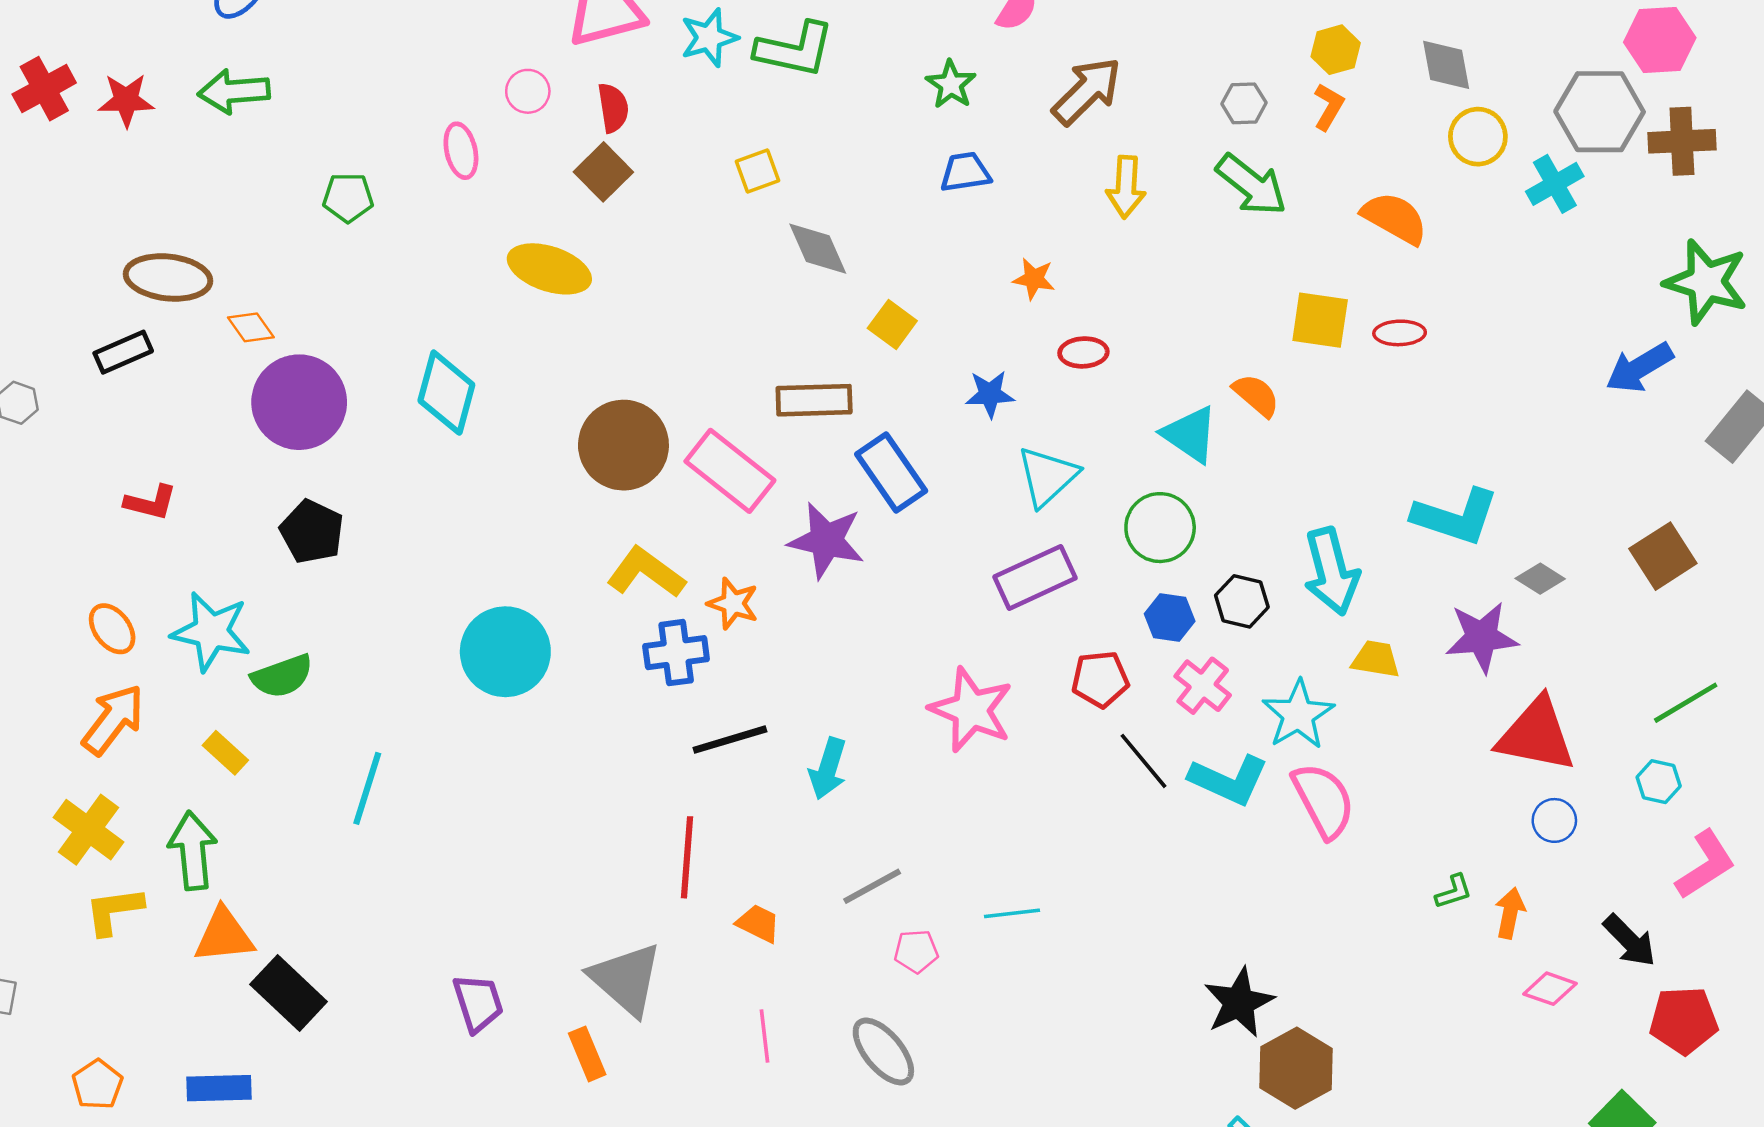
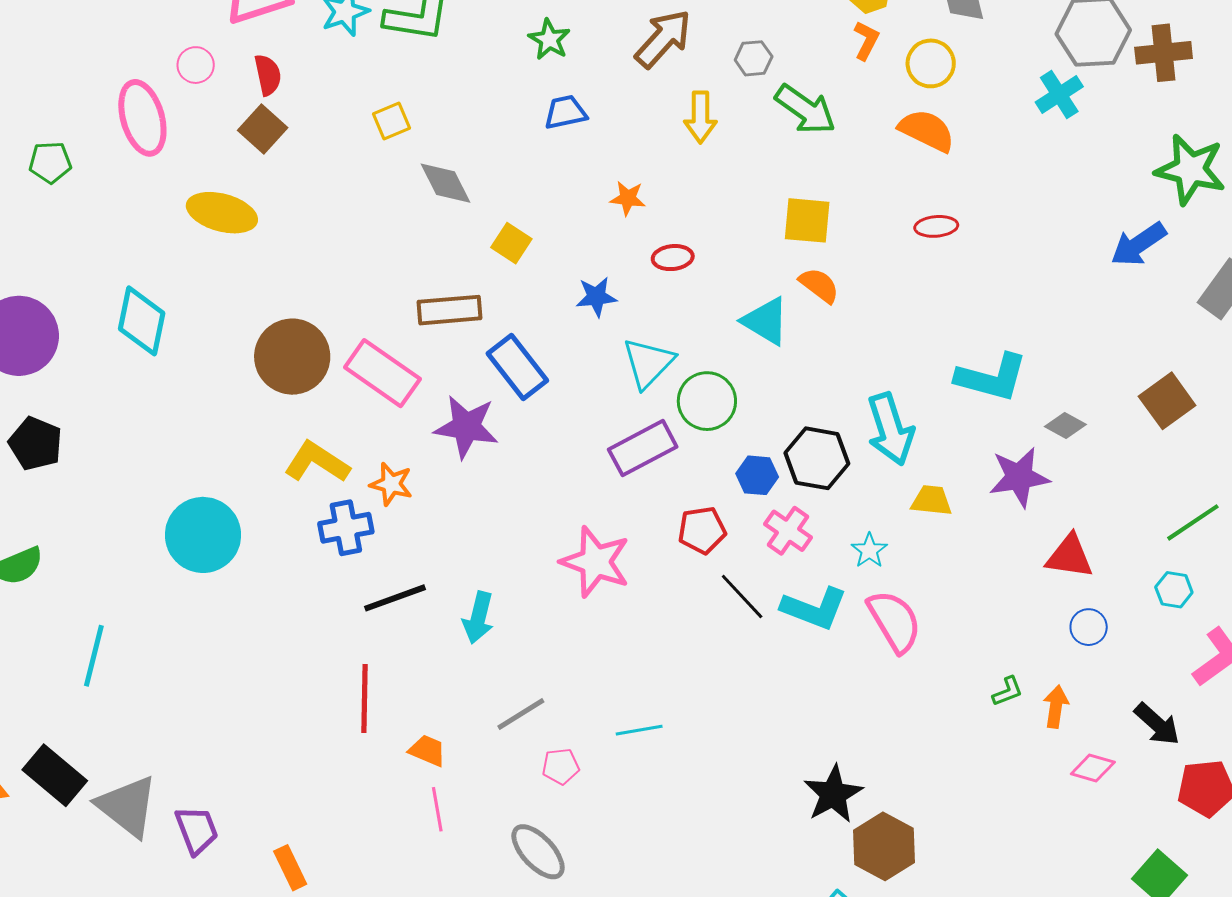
gray hexagon: (1244, 103) -> (754, 58), moved
yellow circle: (1478, 137) -> (931, 63), moved
pink ellipse: (461, 151) -> (142, 118), size x1.6
yellow square: (1320, 320) -> (807, 220), moved
green circle: (1160, 528) -> (707, 401), moved
black hexagon: (1242, 601) -> (817, 458), size x1.4
cyan star: (1298, 715) -> (869, 551), size x0.6
red triangle: (1536, 735) -> (1069, 556), size x0.7
gray triangle: (626, 979) -> (127, 806), moved
black rectangle: (289, 993) -> (55, 775), moved
pink line: (765, 1036) -> (437, 809), moved

